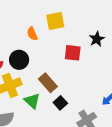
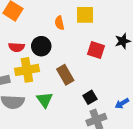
green triangle: (32, 101) -> (45, 100), moved
black square: (60, 103) -> (90, 97), moved

